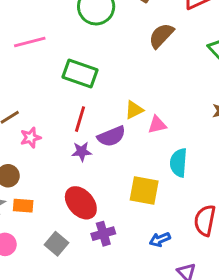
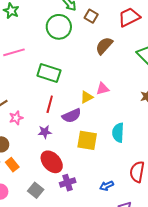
pink triangle: (157, 125) -> (103, 89), moved
purple star: (82, 152) -> (45, 132), moved
yellow square: (144, 191) -> (87, 140), moved
orange rectangle: (23, 206) -> (12, 165), turned 48

